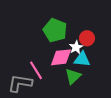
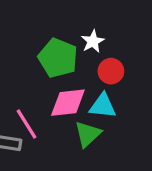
white star: (76, 47) -> (93, 41), moved

